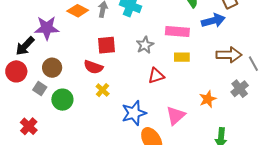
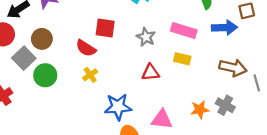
gray star: (145, 45) -> (146, 37), turned -30
gray square: (40, 88) -> (24, 58), size x1.5
gray cross: (240, 89) -> (225, 105), moved, turned -36
pink triangle: (176, 116) -> (162, 119), turned 35

